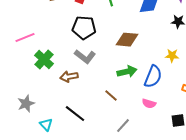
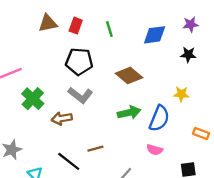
brown diamond: (127, 40) -> (129, 75), turned 35
brown line: (111, 96) -> (95, 149), moved, turned -56

